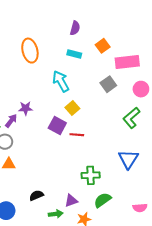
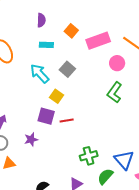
gray square: (108, 84) -> (67, 69), moved
purple star: (26, 108) -> (31, 139), moved
blue triangle: (128, 159) -> (124, 160), moved

